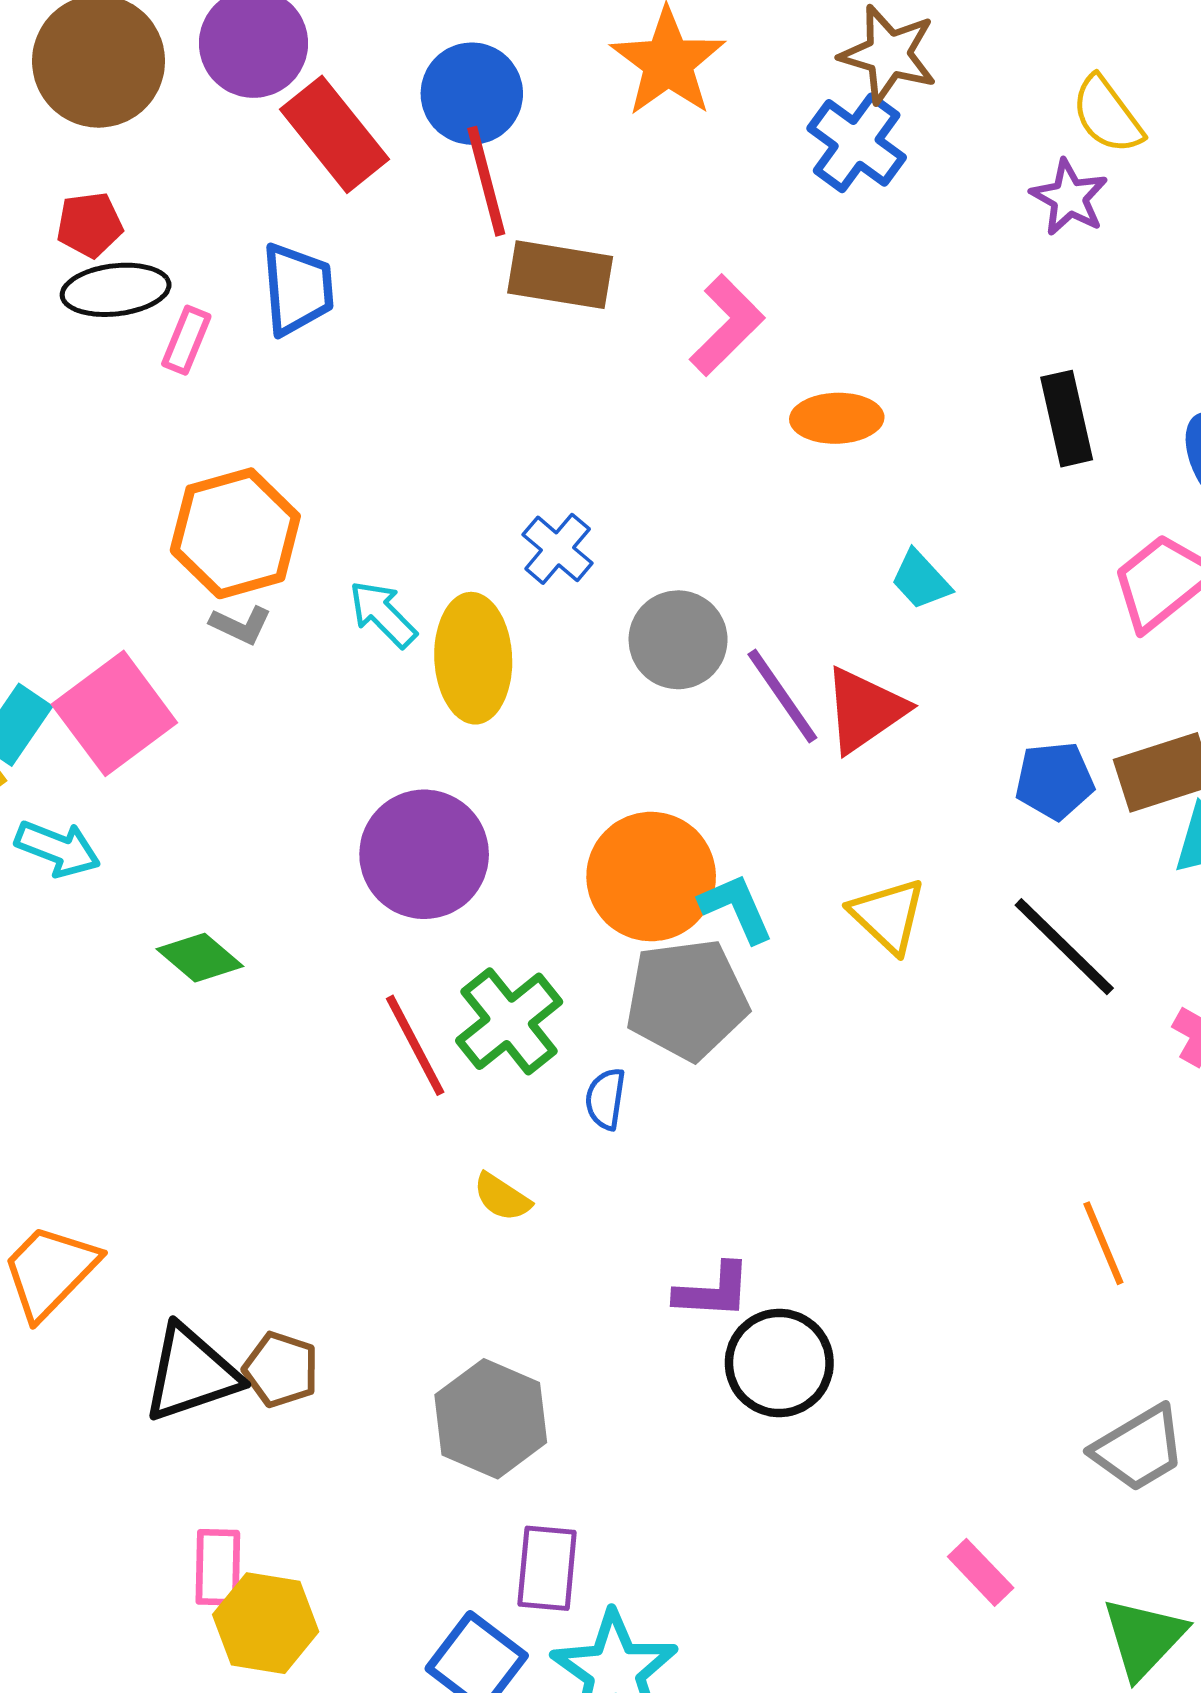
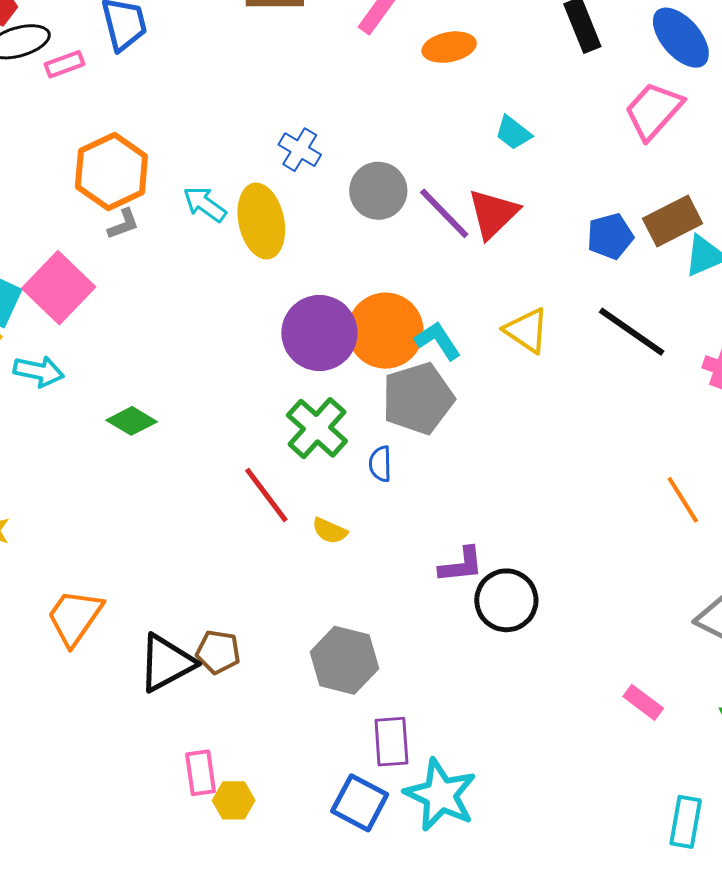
pink rectangle: (186, 340) -> (64, 64), turned 57
gray L-shape: (241, 625) -> (123, 224), turned -36
purple circle: (424, 854) -> (319, 333), moved
red line: (415, 1045) -> (266, 495), moved
yellow hexagon: (266, 1623) -> (234, 800), size x0.7

